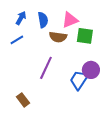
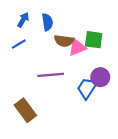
pink triangle: (70, 20) -> (77, 47), moved
purple line: (46, 68) -> (51, 75), turned 60
brown rectangle: (23, 100) -> (25, 110), size x1.5

